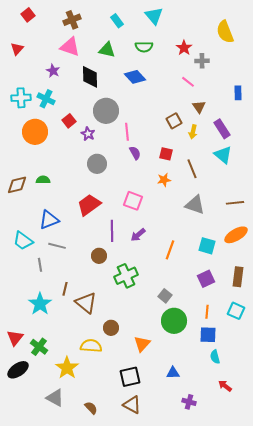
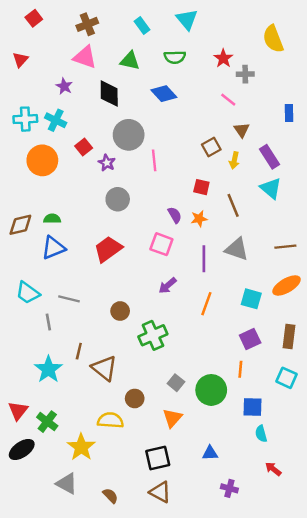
purple semicircle: (135, 153) -> (175, 215), moved
blue triangle: (49, 220) -> (53, 248), moved
purple line: (112, 231) -> (204, 259), moved
gray square: (165, 296) -> (176, 383), moved
orange line: (207, 312) -> (240, 369), moved

